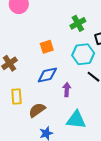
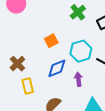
cyan hexagon: (83, 54) -> (81, 51), moved
yellow rectangle: (17, 96) -> (28, 86), moved

